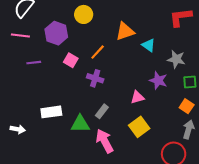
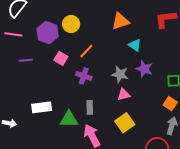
yellow circle: (84, 14) -> (71, 24), moved
orange triangle: (125, 31) -> (120, 21), moved
gray star: (176, 59) -> (120, 74), moved
purple star: (158, 80) -> (144, 69), moved
gray rectangle: (102, 111) -> (90, 107), turned -40

